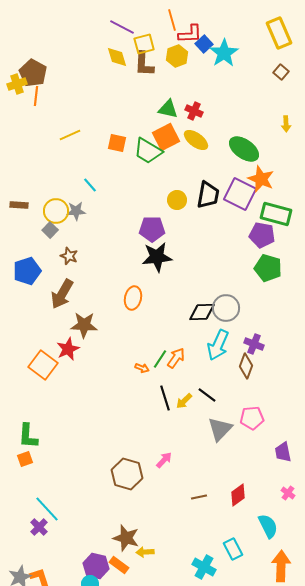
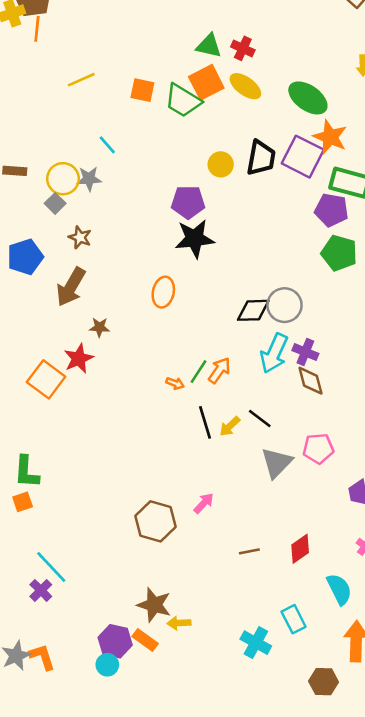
brown star: (84, 325) -> (99, 327), size x0.6
purple cross: (254, 344) -> (305, 352), moved
brown diamond: (246, 366) -> (311, 381), turned -35

